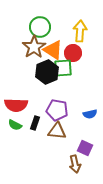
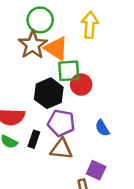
red circle: (73, 53) -> (81, 85), moved
black hexagon: (47, 72) -> (49, 93), moved
blue semicircle: (90, 114) -> (102, 128), turned 72

